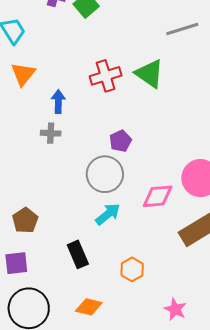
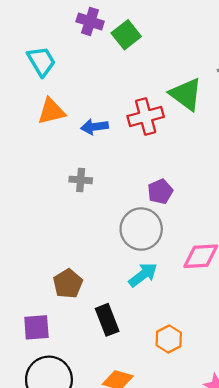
orange triangle: (23, 74) -> (51, 111), turned 36
green triangle: (149, 74) -> (186, 94), moved
blue arrow: (58, 102) -> (94, 127), moved, turned -100
brown pentagon: (25, 220) -> (68, 284), moved

